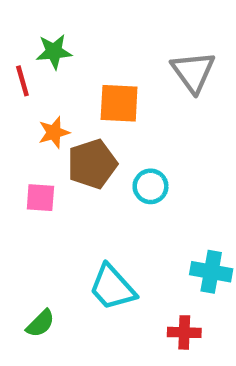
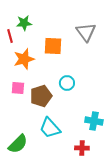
orange star: (54, 132) -> (24, 59), size x1.5
brown pentagon: (92, 164) -> (41, 96), moved
green semicircle: (40, 323) -> (18, 144), size x1.5

